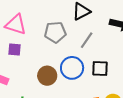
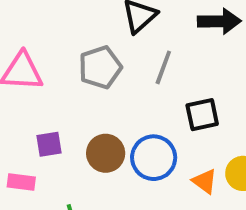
purple square: (14, 50) -> (49, 144), moved
blue circle: (72, 68) -> (154, 158), moved

